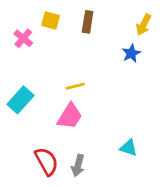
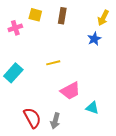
pink cross: (23, 38) -> (15, 28), turned 32
pink trapezoid: (70, 116) -> (70, 91), moved, turned 30

